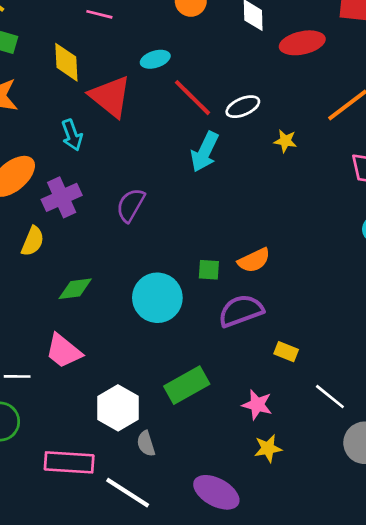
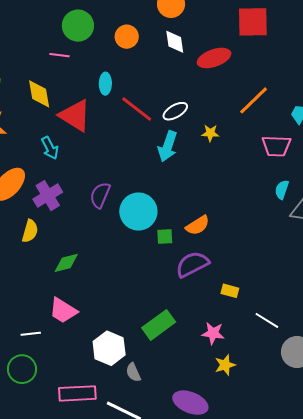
cyan ellipse: (155, 59) -> (105, 84), turned -65
cyan arrow: (205, 152) -> (168, 146), moved
cyan circle: (157, 298) -> (138, 212), moved

